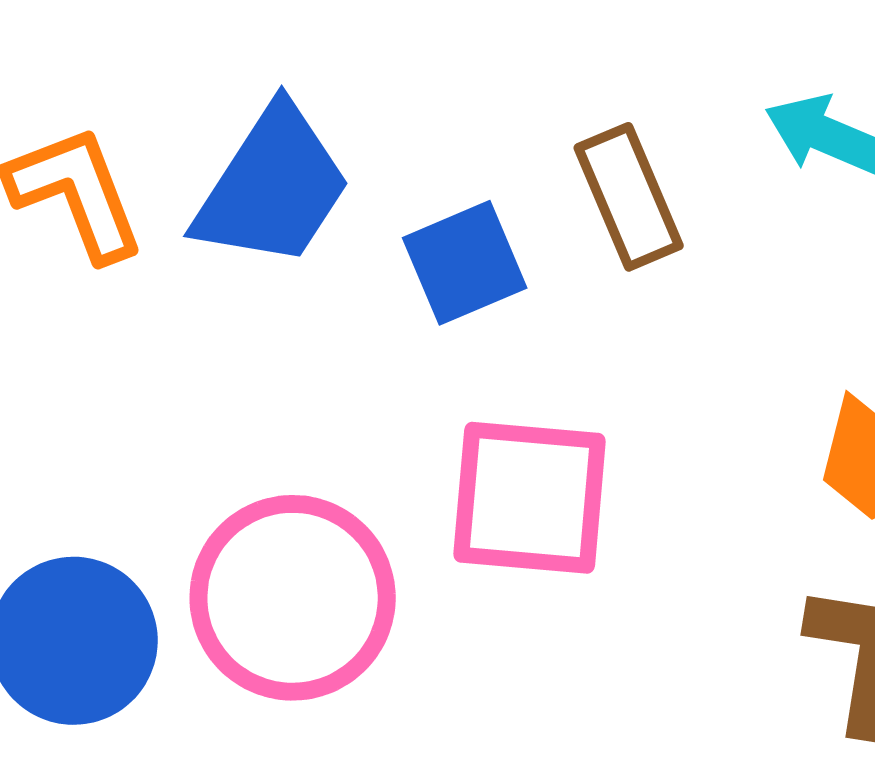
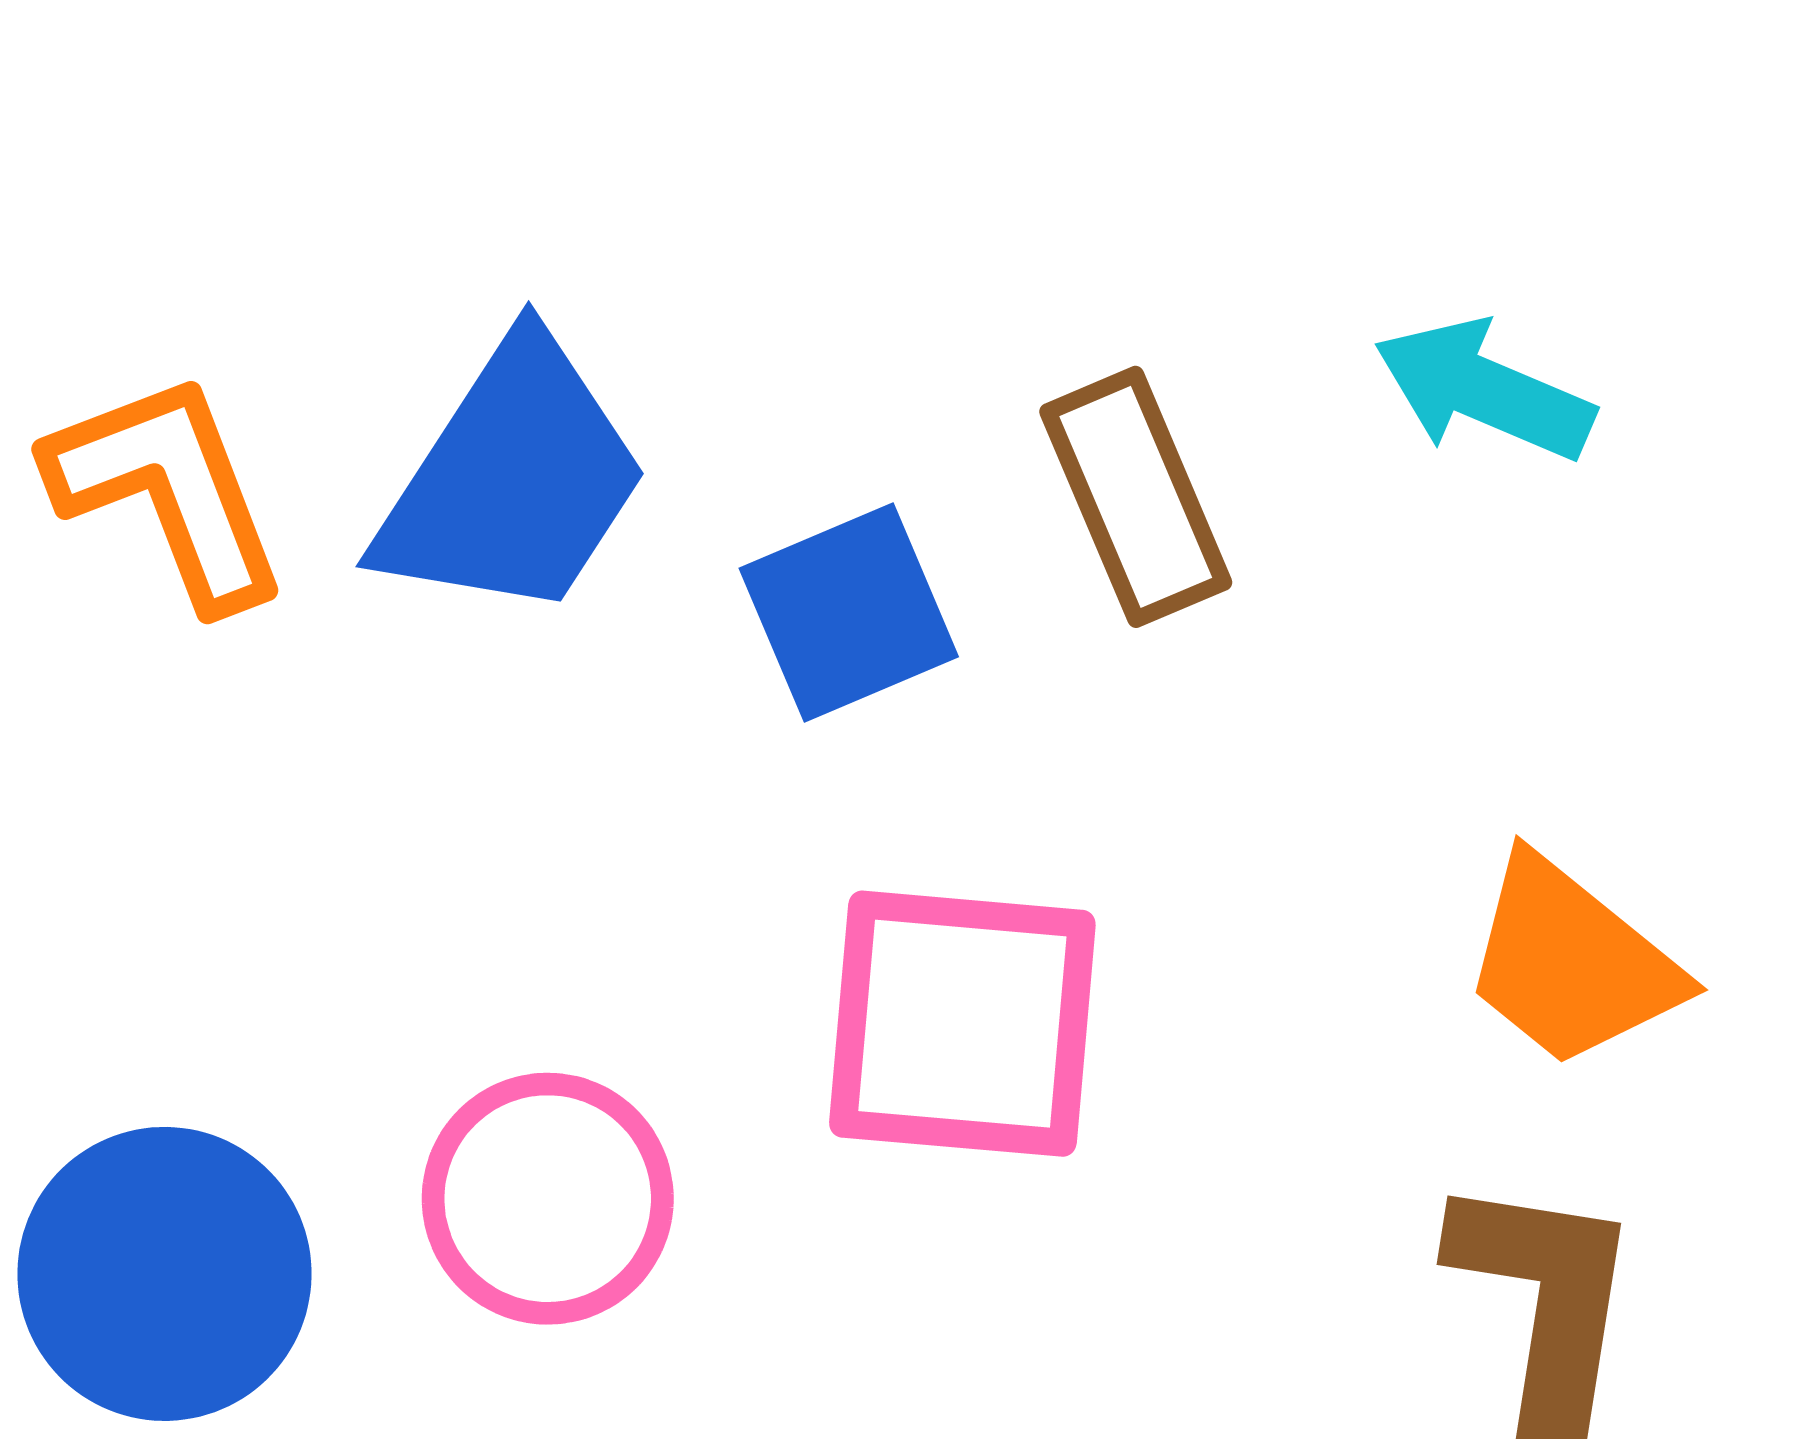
pink circle: (293, 598) -> (548, 1199), size x0.7

